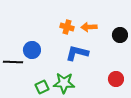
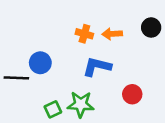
black circle: (120, 35) -> (151, 27), moved
red circle: (116, 79) -> (132, 94), moved

